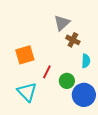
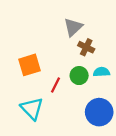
cyan semicircle: (86, 61) -> (102, 72), turned -96
green circle: (67, 81) -> (79, 76), moved

